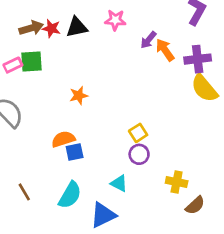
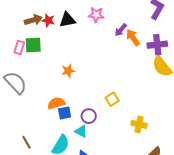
pink rectangle: (13, 65) -> (19, 47), turned -48
purple circle: (139, 154) -> (89, 116), moved
yellow cross: (177, 182) -> (139, 124), moved
cyan triangle: (119, 183) -> (81, 131), moved

